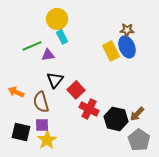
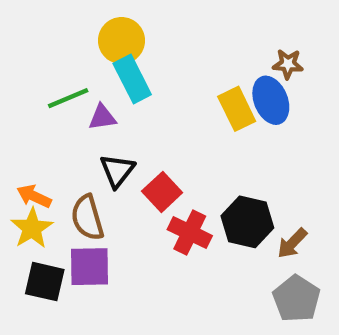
brown star: (127, 30) -> (288, 64), moved
cyan rectangle: (62, 37) -> (132, 79), size x1.5
black hexagon: (116, 119) -> (247, 222), moved
purple square: (42, 125) -> (90, 267), size x1.5
yellow star: (47, 140) -> (32, 228), moved

